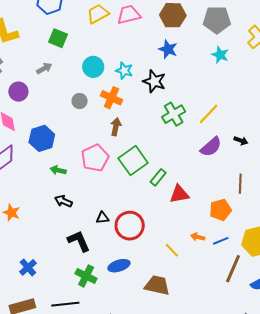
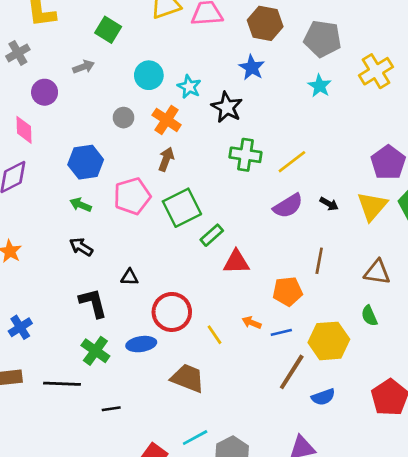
green cross: (174, 114) -> (245, 155), turned 30
blue hexagon: (42, 138) -> (86, 162), moved
red circle: (130, 226) -> (172, 312), moved

